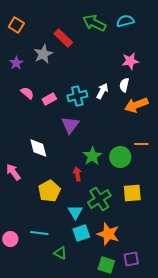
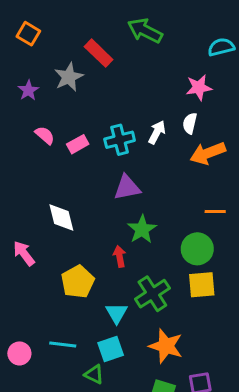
cyan semicircle: (125, 21) -> (221, 47), moved
purple triangle: (70, 125) -> (127, 188), moved, turned 42
green circle: (120, 157) -> (197, 249), moved
cyan square: (81, 233) -> (111, 349), moved

